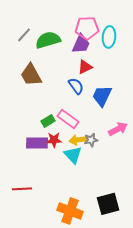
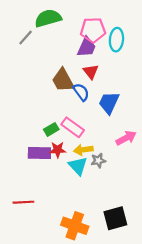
green semicircle: (48, 40) -> (48, 18), moved
red triangle: (85, 67) -> (91, 72), turned -42
brown trapezoid: (31, 75) -> (63, 80), moved
gray star: (91, 140) -> (98, 160), moved

